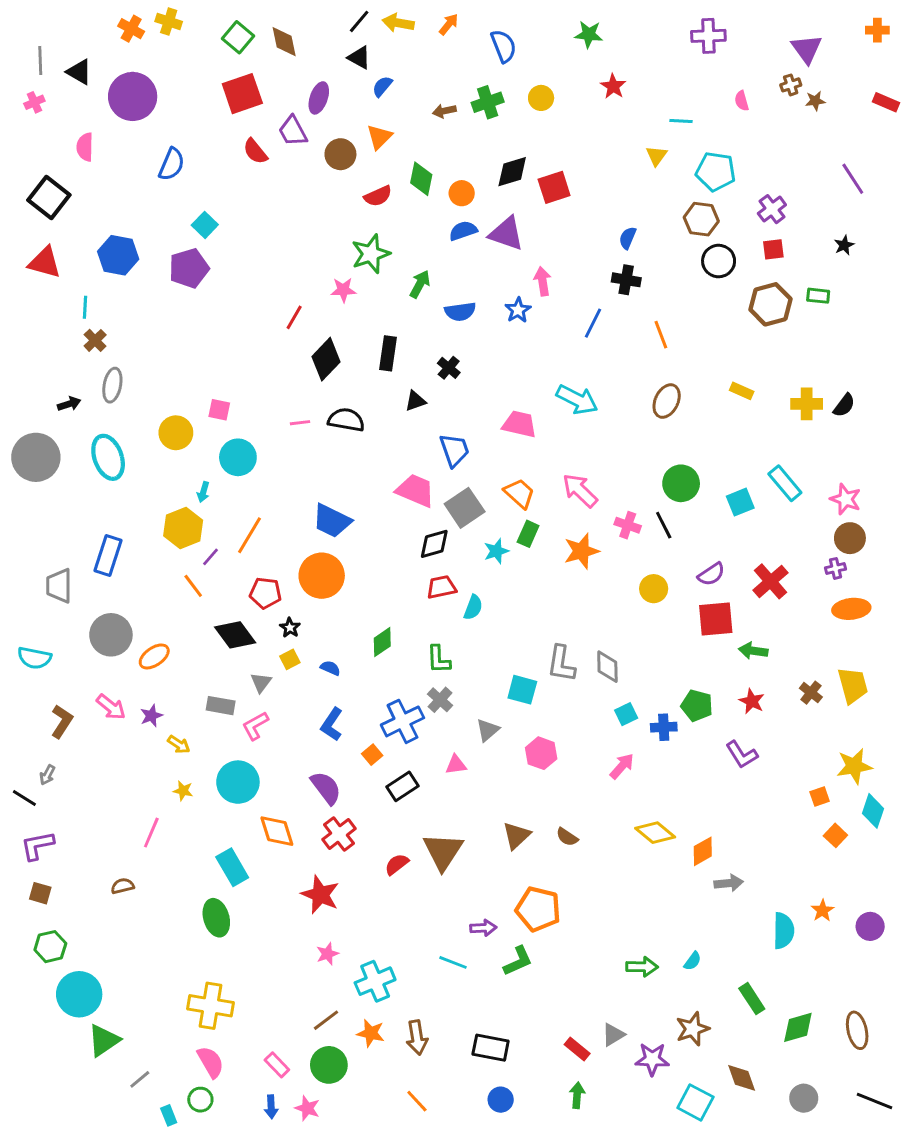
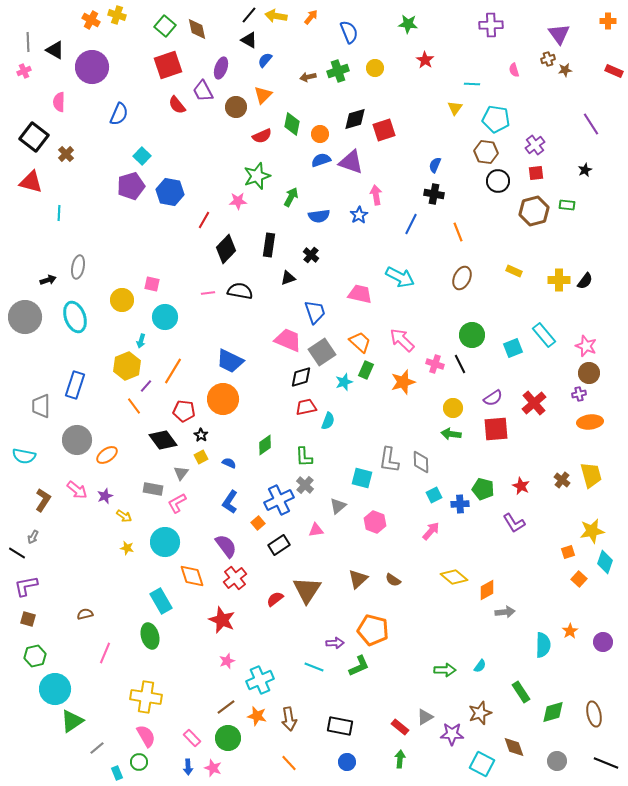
blue hexagon: (118, 255) -> (170, 192), moved
brown cross: (95, 340) -> (66, 154), moved
green arrow: (753, 651) -> (451, 434), moved
pink line: (151, 833) -> (105, 653), moved

